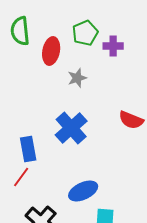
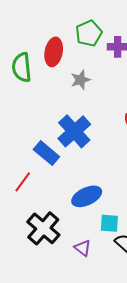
green semicircle: (20, 31) -> (22, 67), moved
blue rectangle: (28, 149) -> (46, 153), moved, turned -40

